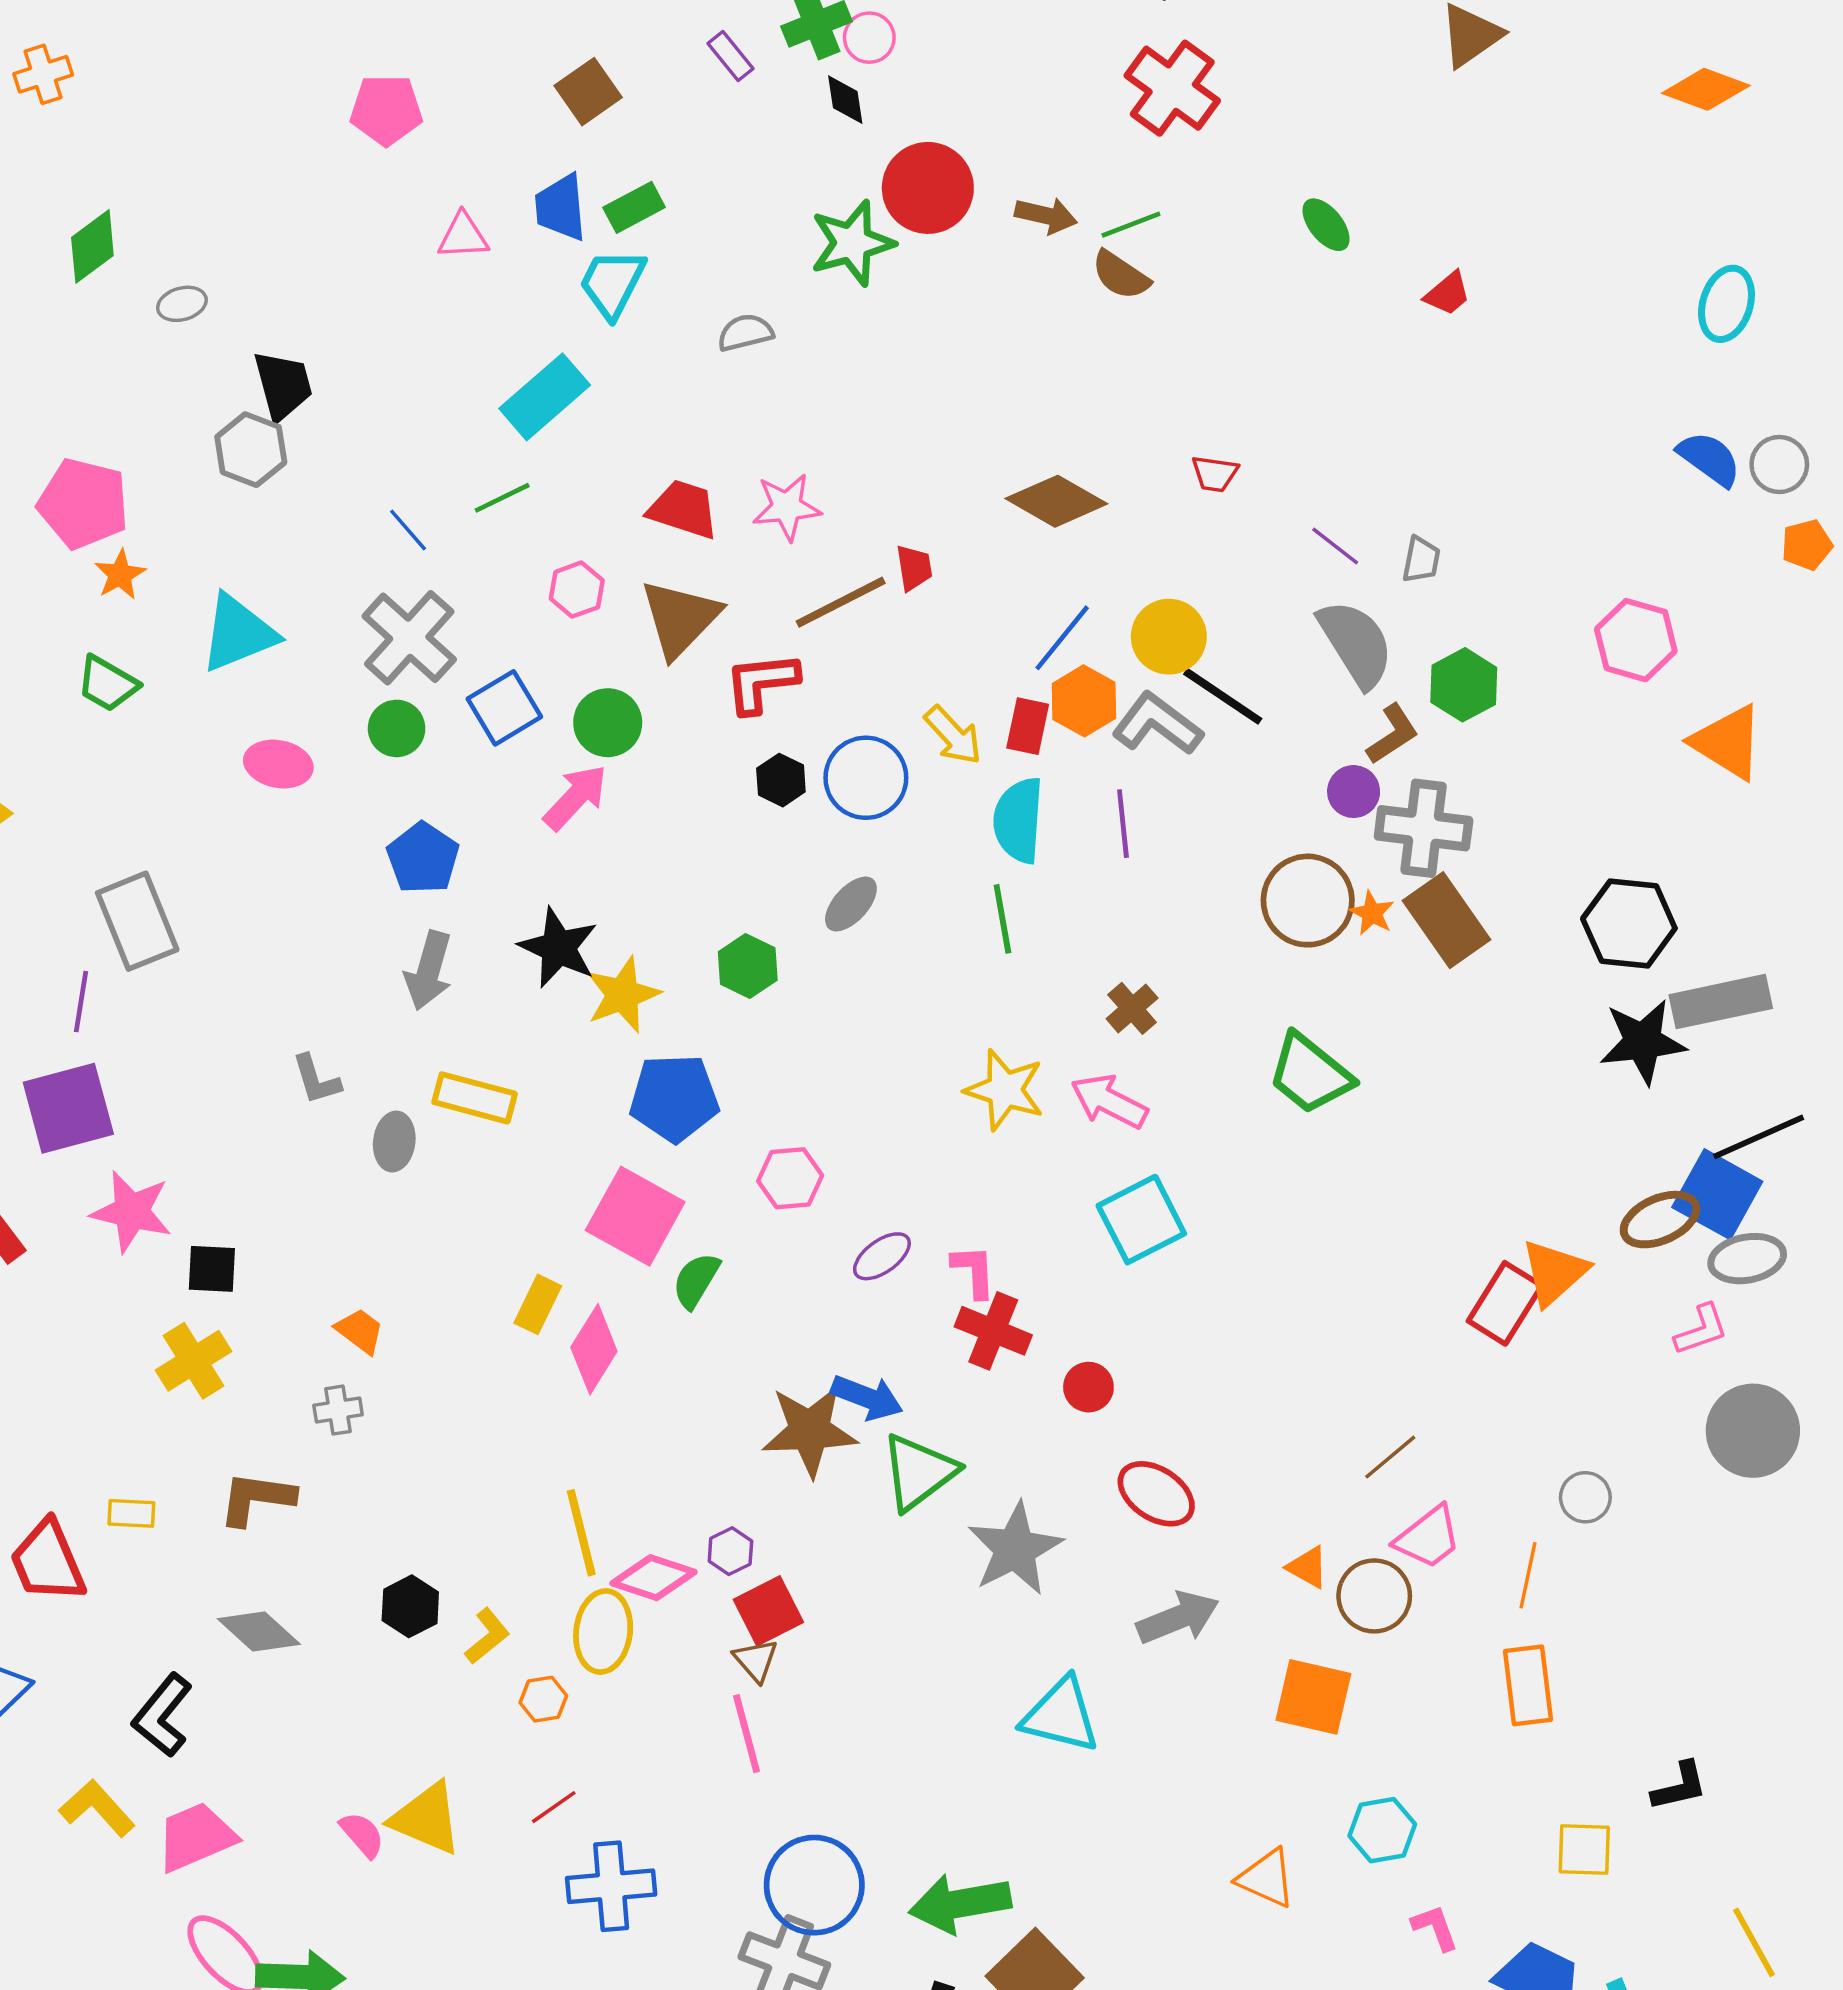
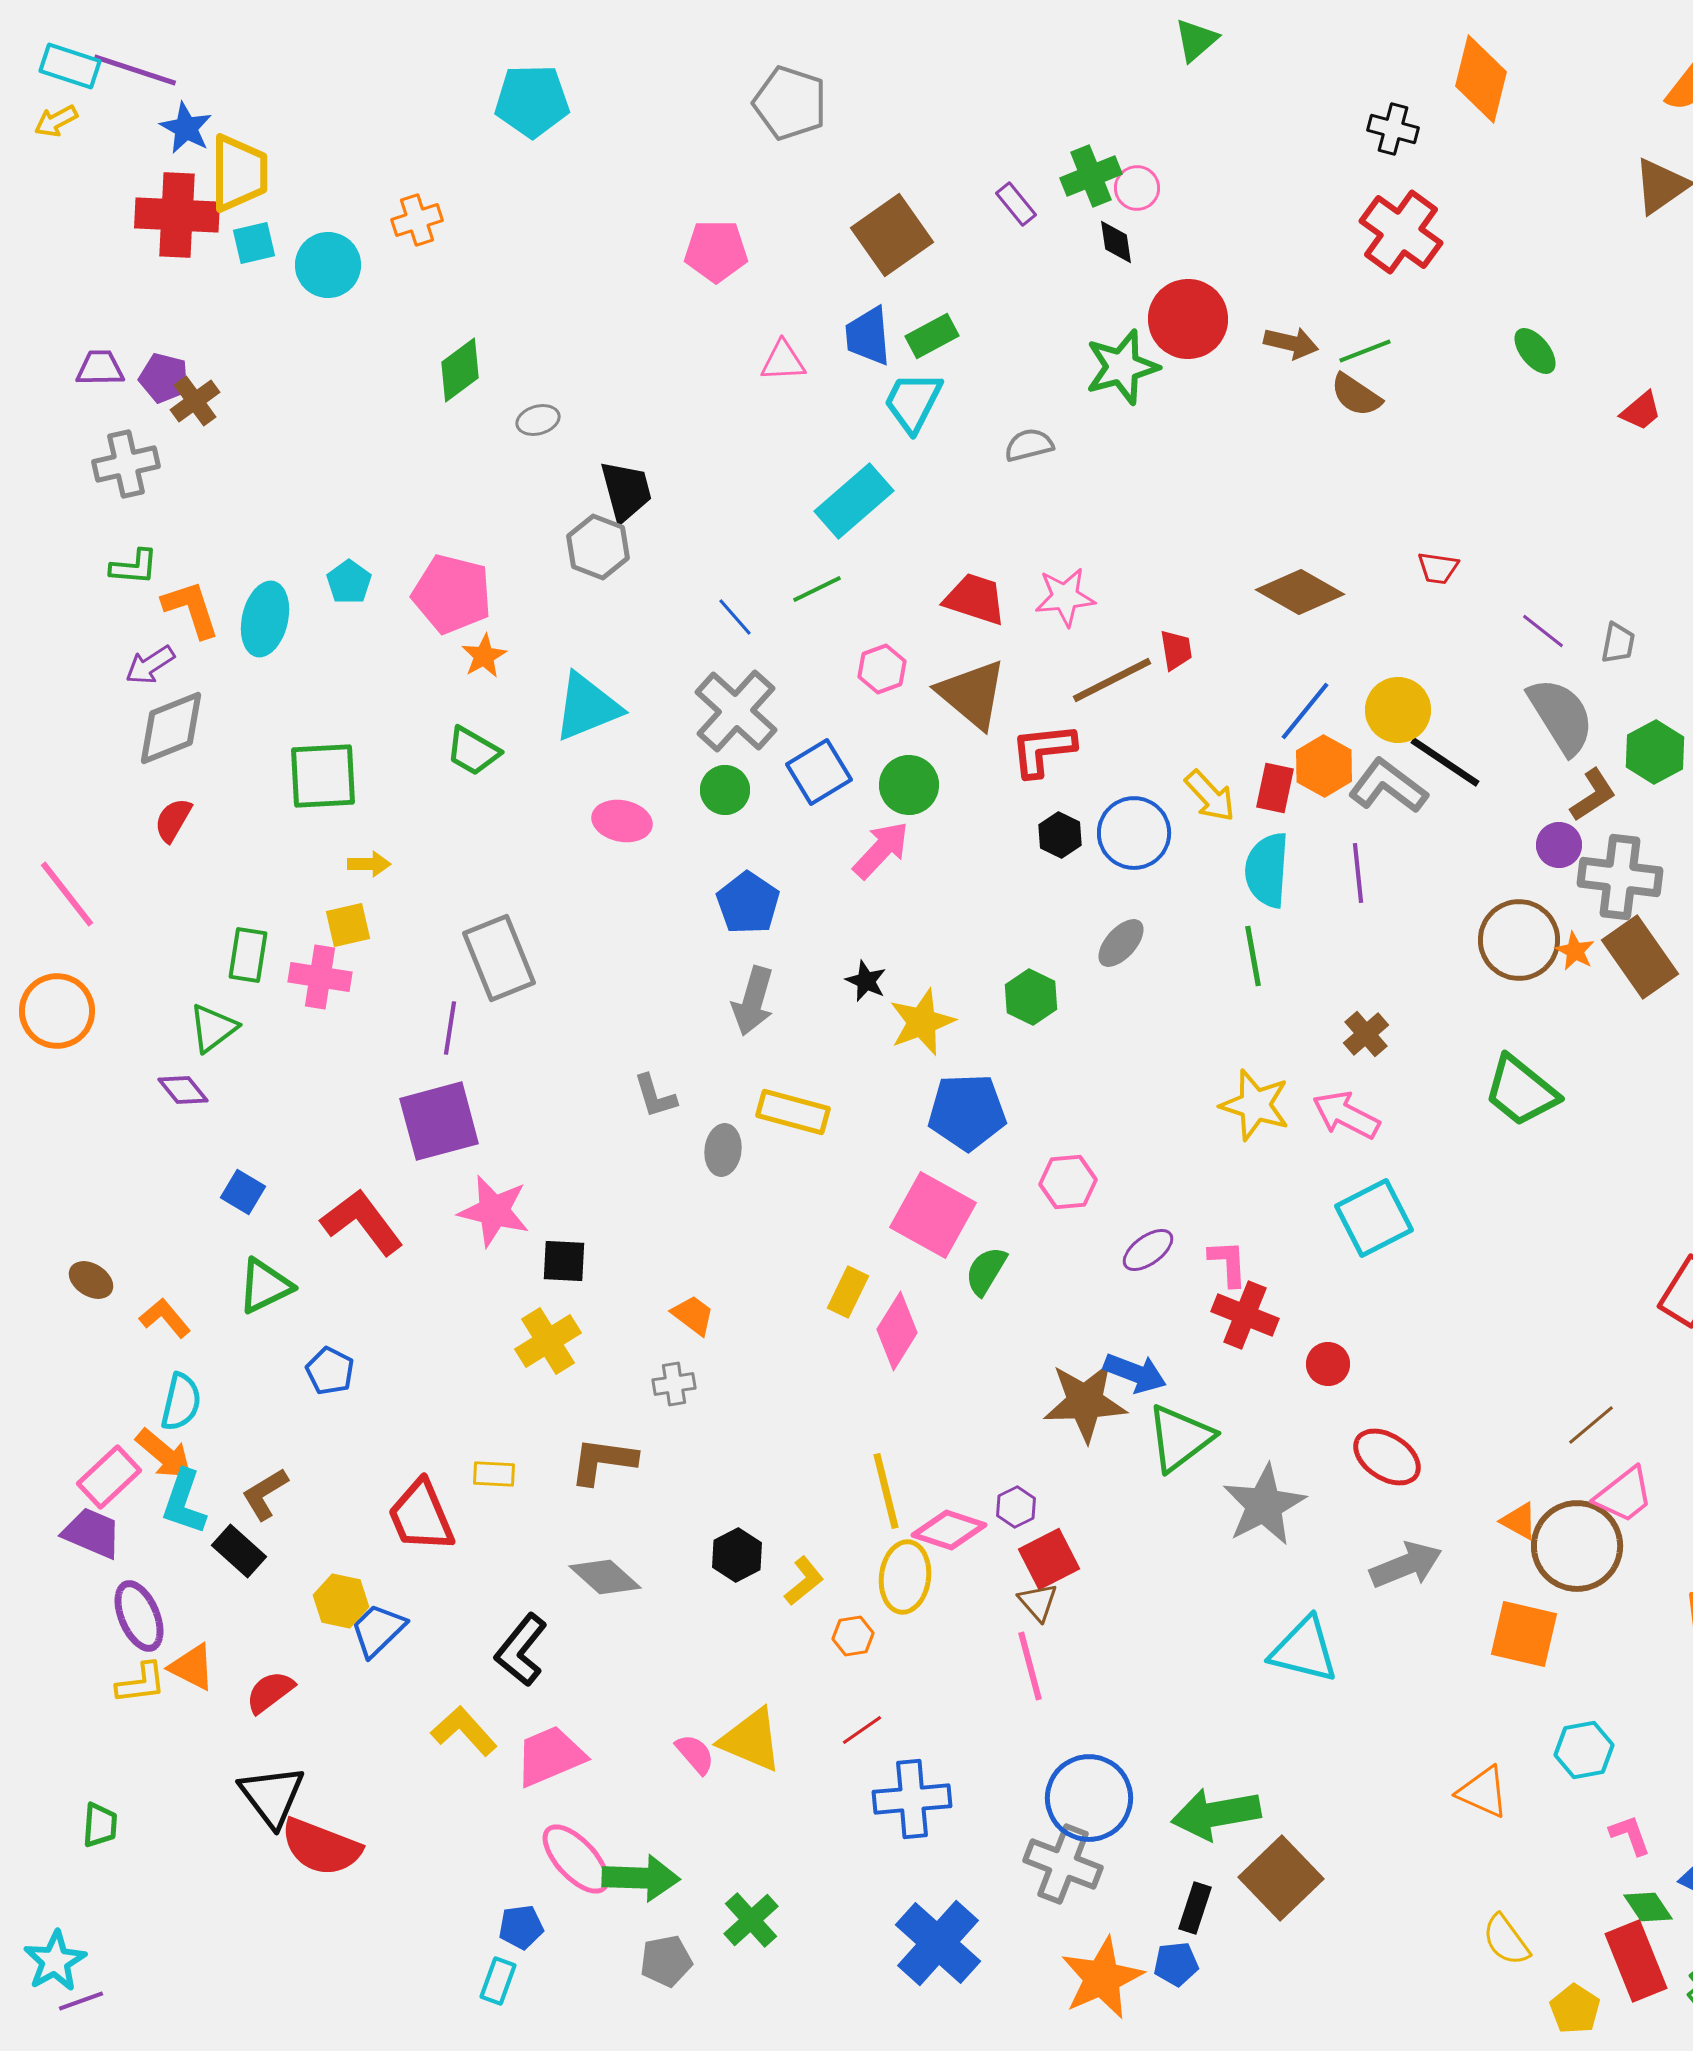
brown square: (588, 92) -> (892, 235), size x1.4
brown triangle: (680, 618) -> (972, 694), turned -34
black star: (558, 948) -> (866, 981), size x0.6
brown circle: (1374, 1596) -> (1577, 1546), size x1.4

